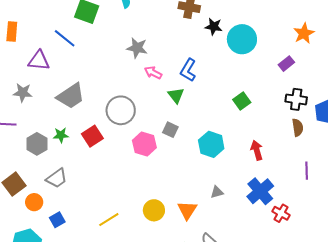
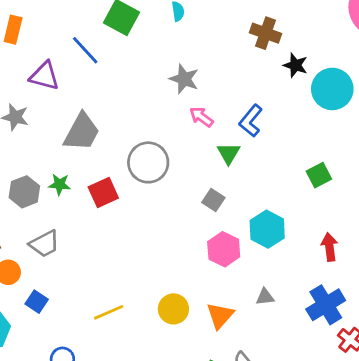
gray trapezoid: (71, 96) -> (82, 132), turned -36
pink hexagon: (144, 144) -> (224, 249), moved
blue square: (57, 220) -> (37, 302), turned -35

